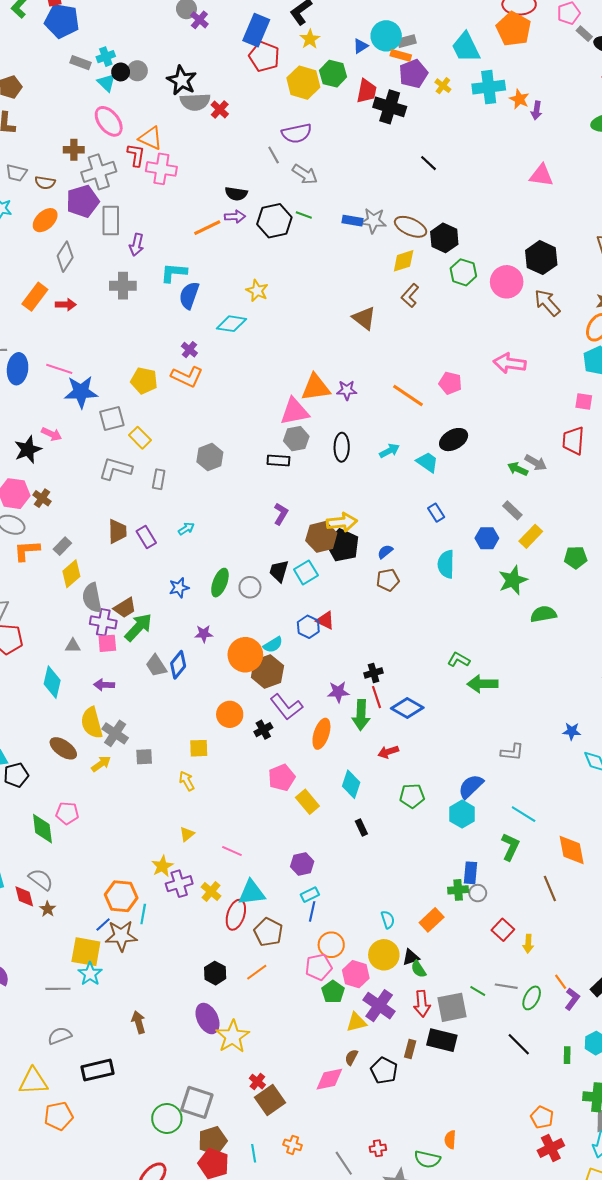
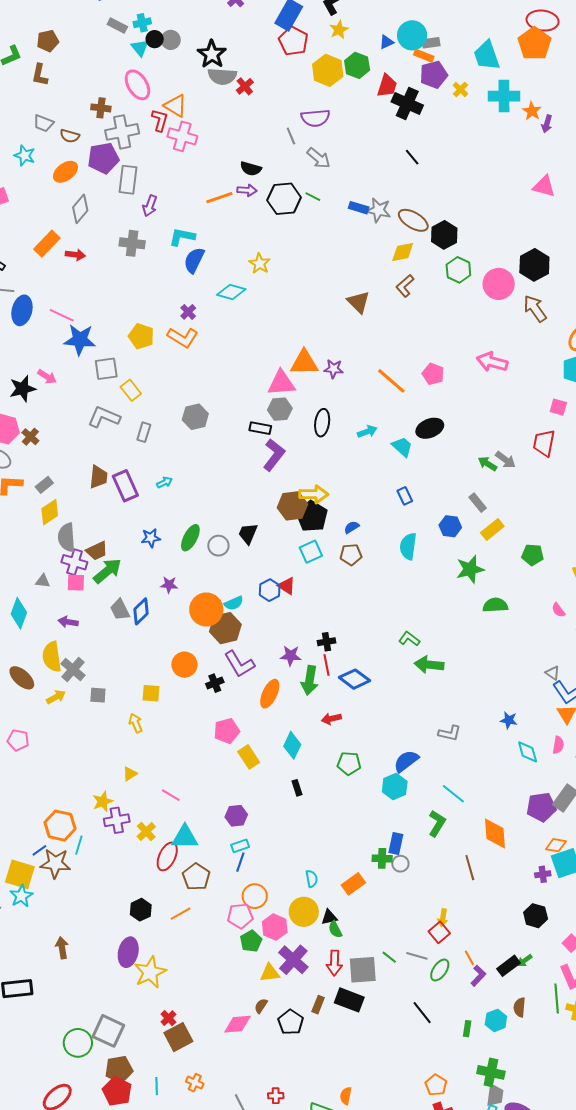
black line: (428, 163) -> (412, 157), moved
purple L-shape: (281, 514) -> (274, 455), moved, size x1.5
purple rectangle: (146, 537) -> (125, 486), size x1.4
cyan square: (306, 572) -> (311, 552), moved
red square: (503, 930) -> (439, 932), moved
purple ellipse: (208, 1019) -> (128, 952), turned 32

